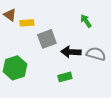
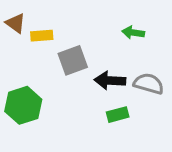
green arrow: (86, 21) -> (133, 33), turned -48
green rectangle: (65, 77) -> (118, 115), moved

